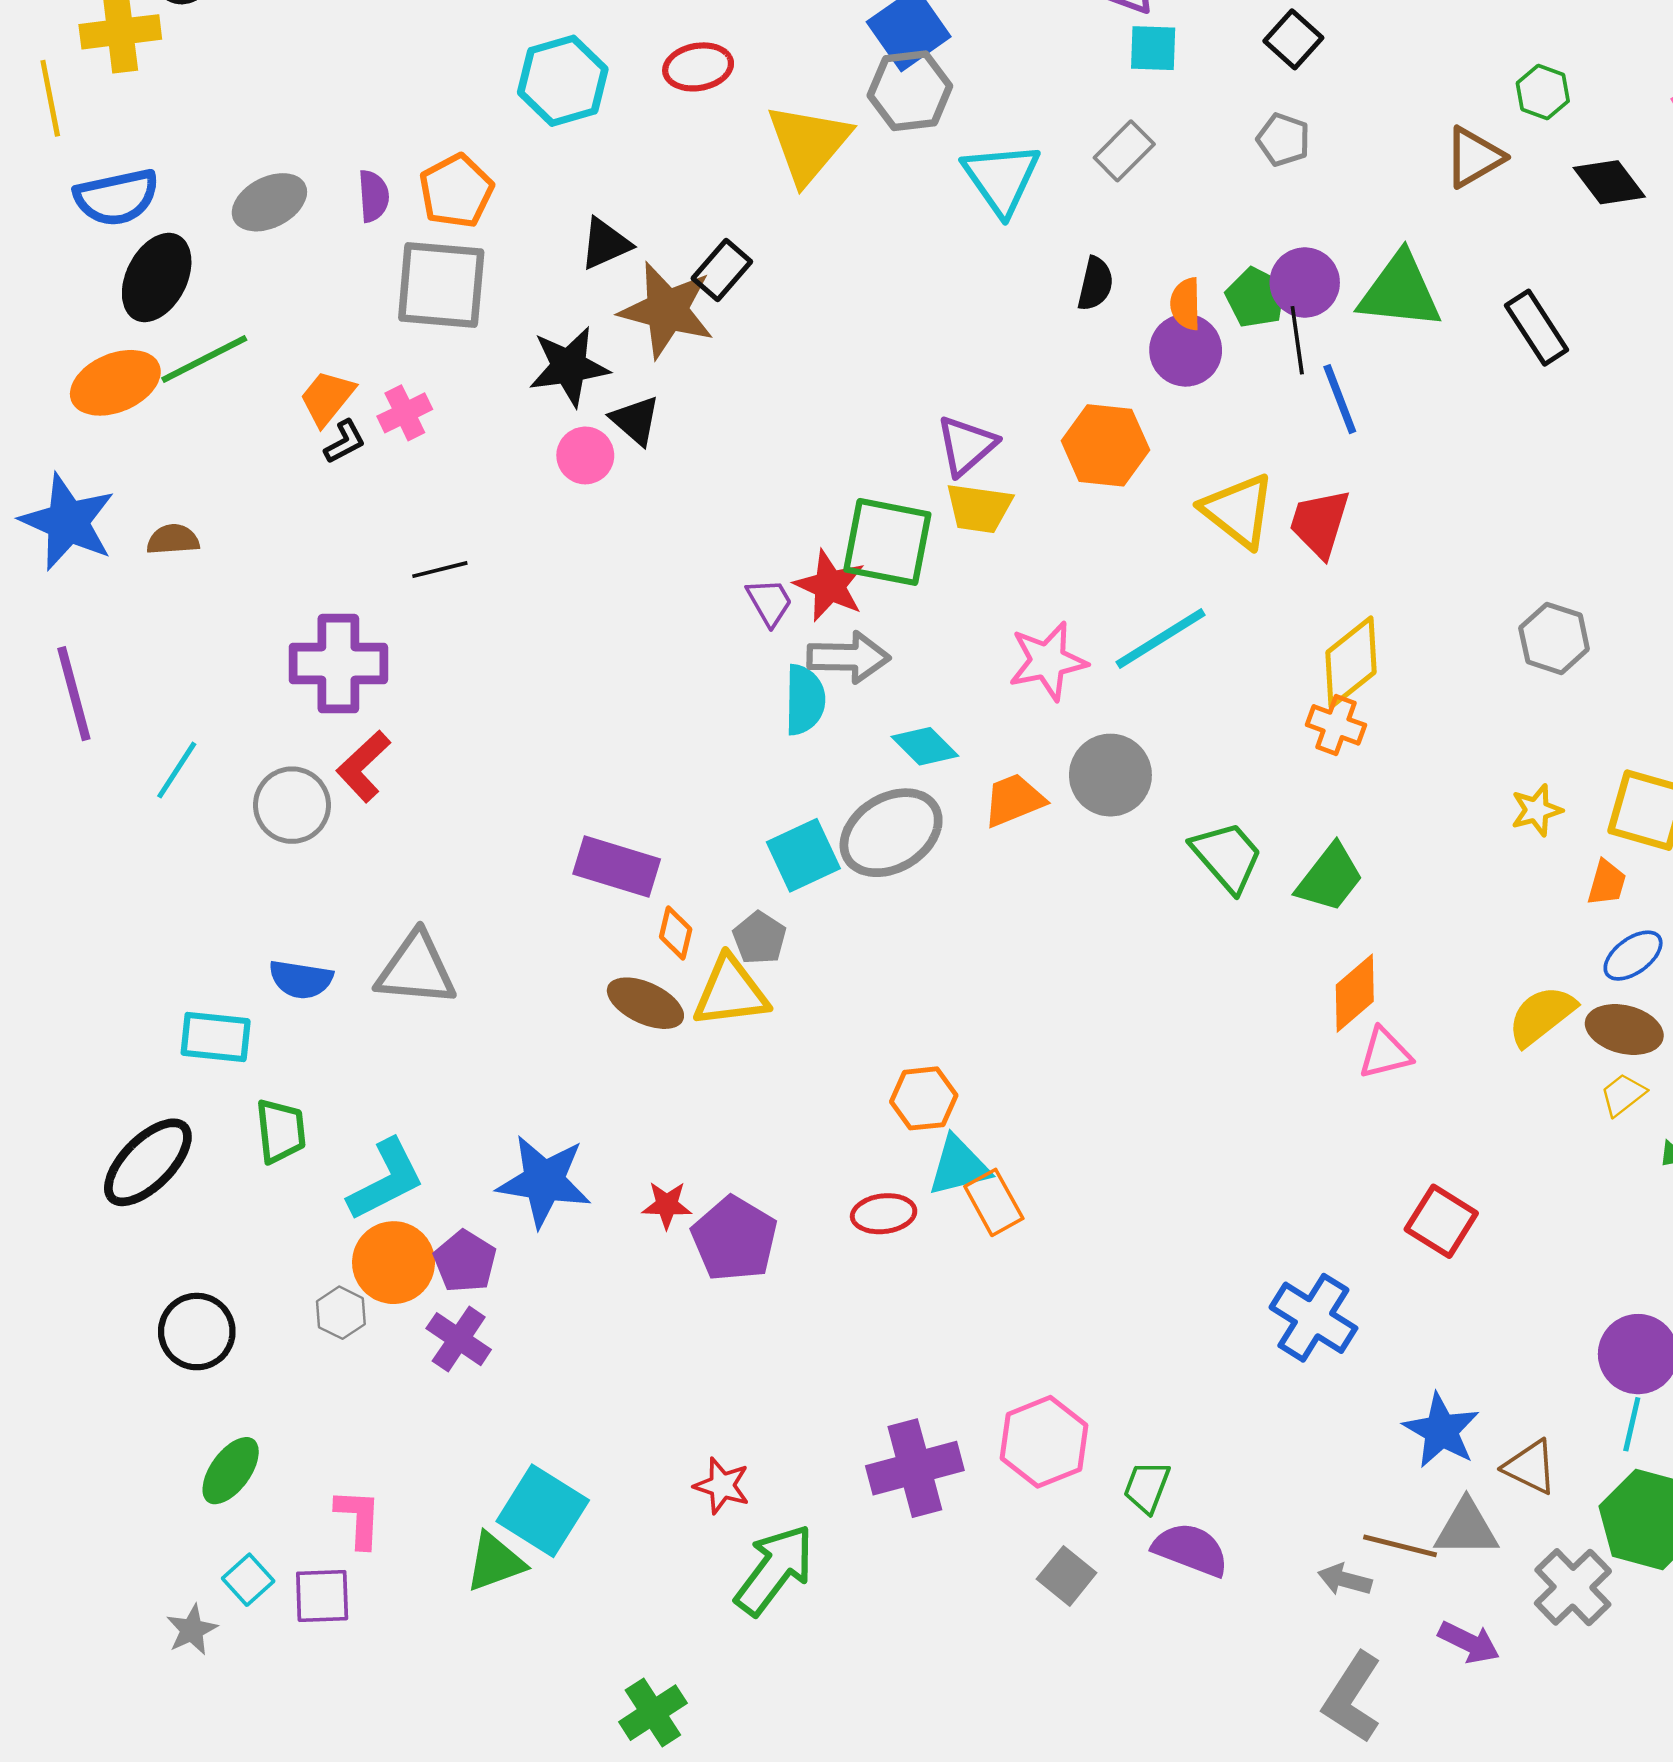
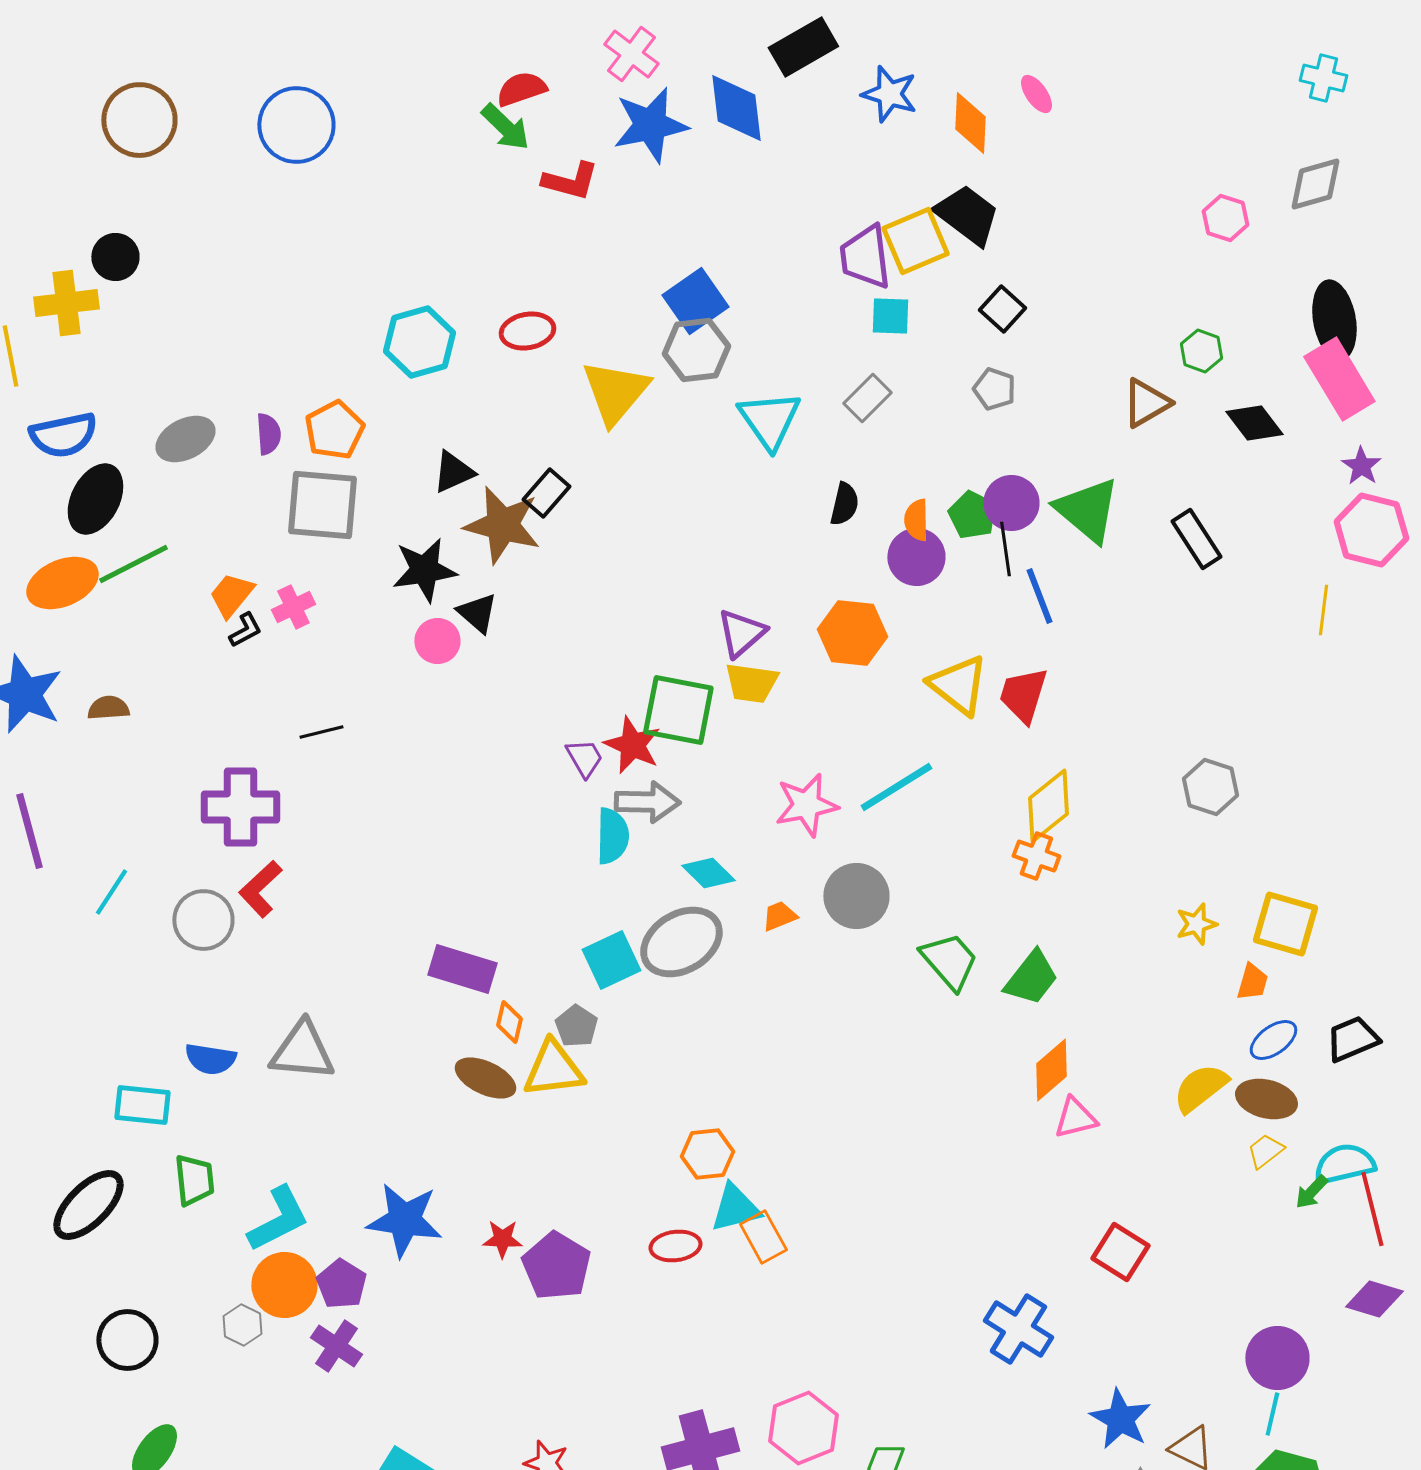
green triangle: (1400, 291) -> (1087, 510), turned 34
orange trapezoid: (1014, 800) -> (779, 916), size x0.7

